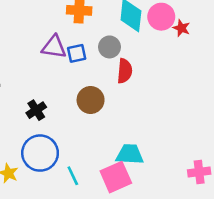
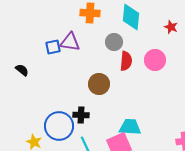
pink circle: (161, 17) -> (155, 60), moved
blue square: (77, 53) -> (53, 47), moved
black cross: (36, 110) -> (81, 115), moved, turned 35

